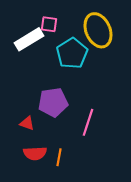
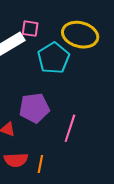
yellow ellipse: (98, 30) -> (80, 35), turned -52

